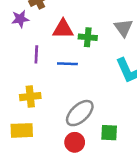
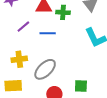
purple line: (36, 54) -> (23, 27), turned 48
gray ellipse: (80, 113) -> (45, 69), moved

